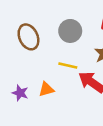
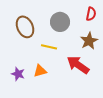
yellow line: (68, 66) -> (49, 47), moved

